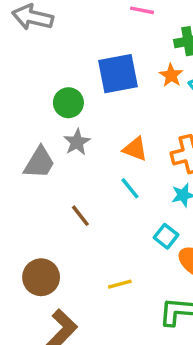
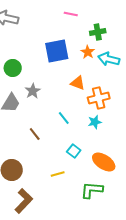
green circle: (68, 103) -> (13, 68), moved
orange triangle: (135, 149) -> (78, 83), moved
cyan square: (166, 236) -> (74, 151), moved

